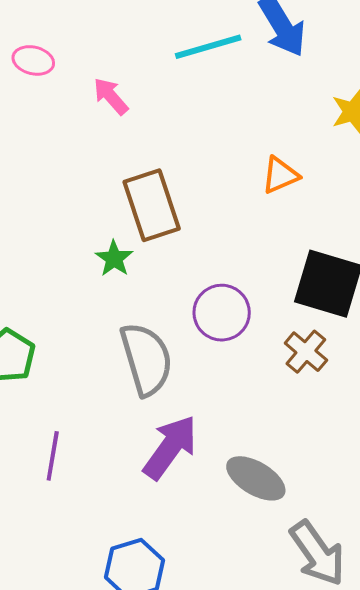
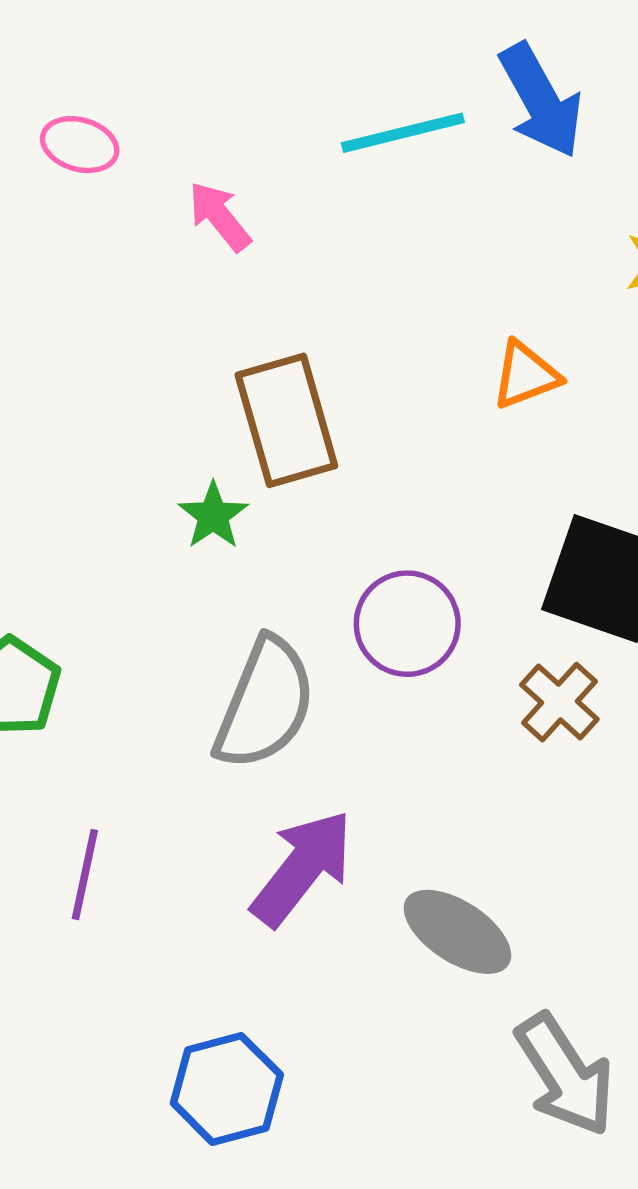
gray semicircle: (146, 359) -> (265, 704), turned 36

